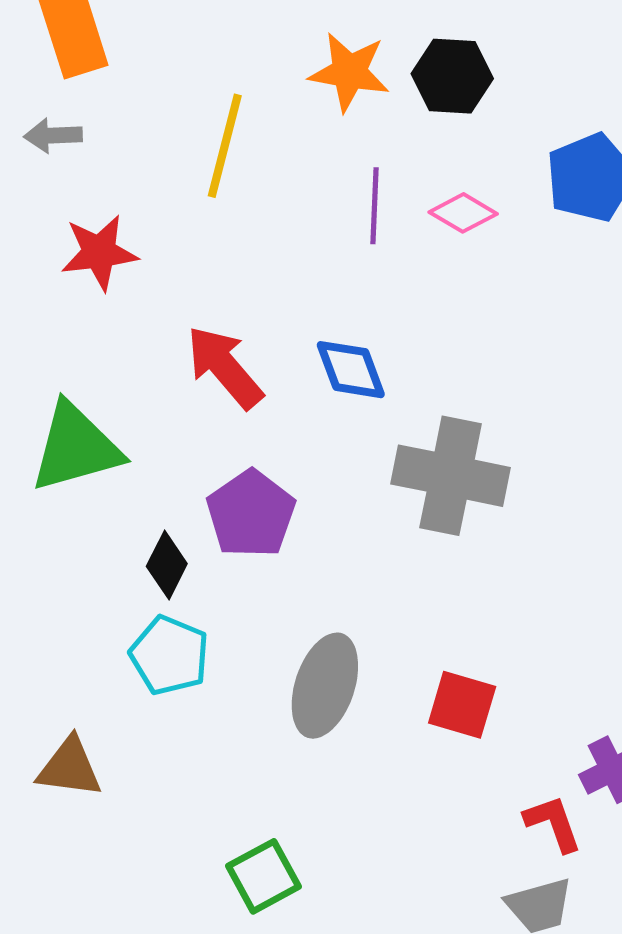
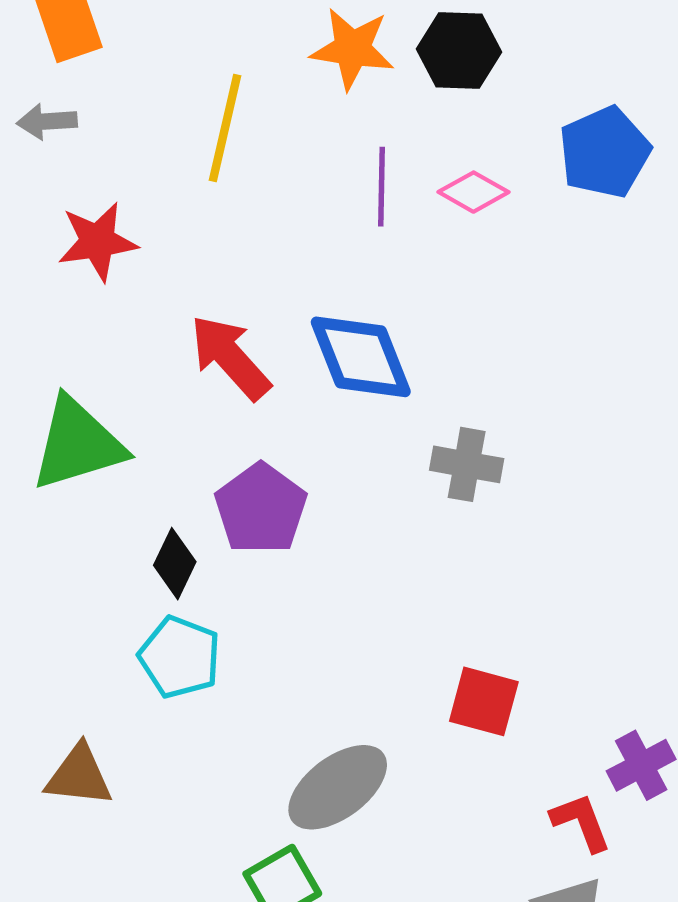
blue diamond: (351, 370) -> (361, 357), size x1.4
gray cross: (451, 476) -> (467, 464), size x0.6
gray ellipse: (325, 686) -> (338, 787), moved, turned 36

